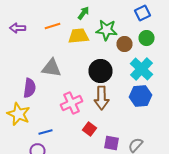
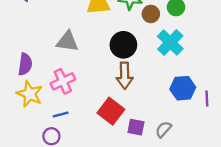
purple semicircle: (30, 88) -> (25, 64), moved
blue hexagon: (140, 96) -> (183, 88), moved
pink cross: (72, 103) -> (63, 81), moved
red square: (90, 129) -> (111, 111), size x1.6

